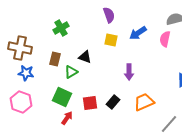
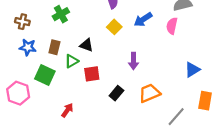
yellow square: (111, 40) -> (114, 27), turned 32
brown cross: (20, 48) -> (22, 22), moved, size x0.6
blue star: (26, 73) -> (28, 47), moved
green square: (62, 97) -> (45, 75), moved
red square: (90, 103) -> (92, 74), moved

